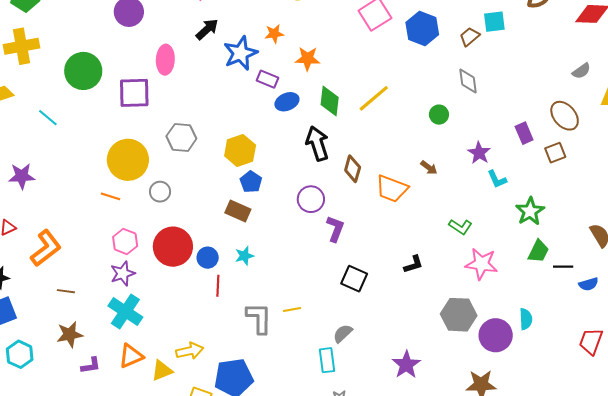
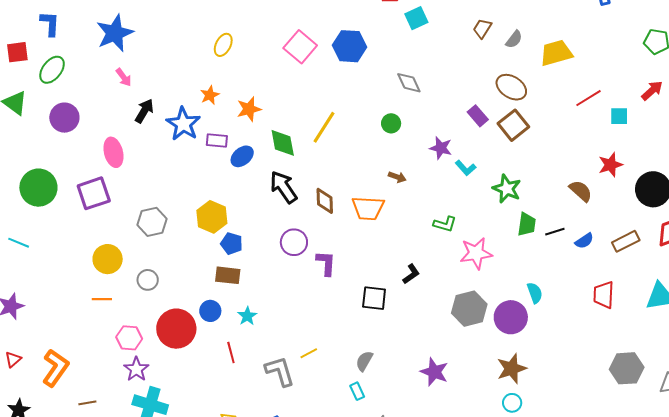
brown trapezoid: (470, 37) -> (482, 28), moved
brown square: (555, 153) -> (513, 125), size x1.4
yellow circle: (128, 160) -> (108, 259), size x0.7
blue circle: (208, 258) -> (210, 311), moved
black square: (354, 279) -> (374, 298), moved
cyan rectangle: (327, 360) -> (357, 391), size x0.7

